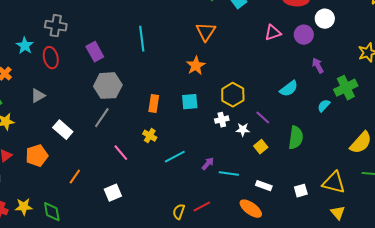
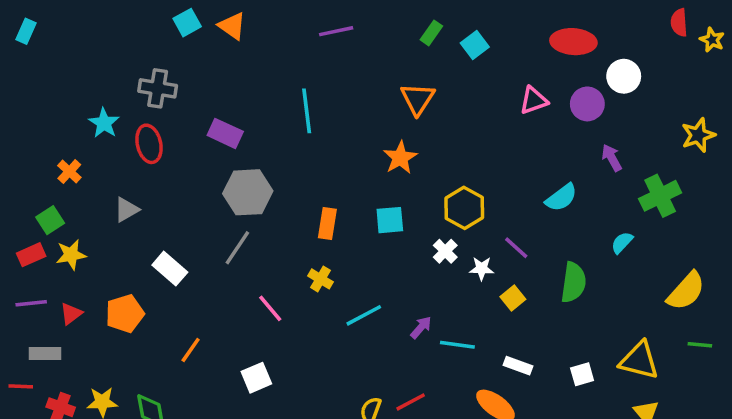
purple rectangle: (95, 52) -> (225, 133), turned -36
cyan semicircle: (324, 106) -> (622, 243), moved
white cross: (222, 120) -> (445, 251), turned -32

